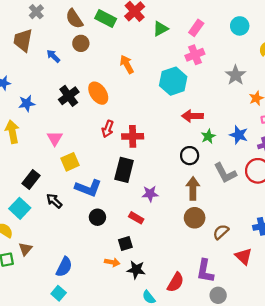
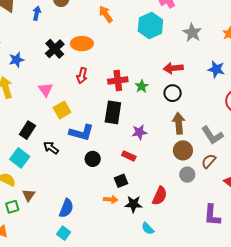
blue arrow: (53, 56) -> (37, 13), turned 64
gray star: (236, 75) -> (192, 33), moved
orange ellipse: (98, 93) -> (82, 44), turned -50
red arrow: (192, 116) -> (173, 68), moved
red arrow: (108, 129) -> (82, 76), moved
green star: (208, 136) -> (142, 86), moved
gray L-shape: (225, 173) -> (212, 135), moved
purple L-shape: (205, 271) -> (212, 215), moved
red semicircle: (176, 282) -> (160, 196), moved
gray circle: (218, 295) -> (187, 175), moved

